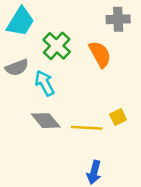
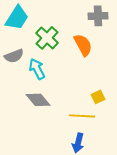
yellow line: (87, 128) -> (82, 116), moved

